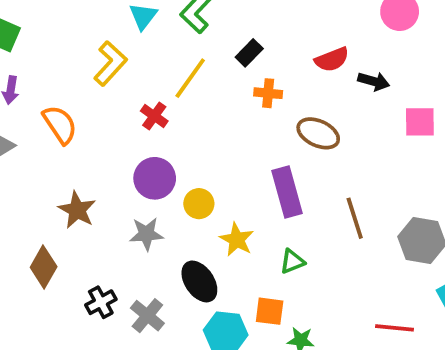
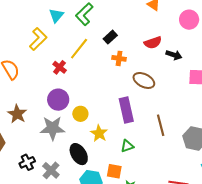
gray star: (146, 234) -> (53, 128), size x1.4

